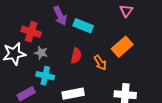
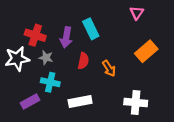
purple arrow: (60, 16) -> (66, 37), moved, turned 36
cyan rectangle: (83, 26) -> (91, 29), turned 42
orange rectangle: (122, 47) -> (146, 51), moved

